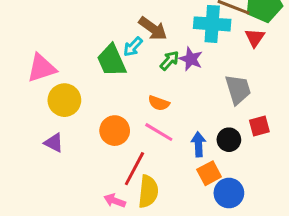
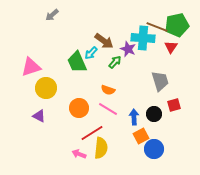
purple star: (191, 59) -> (128, 49), moved
red line: (134, 169) -> (92, 133), turned 30

